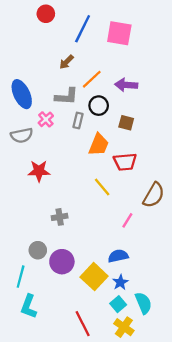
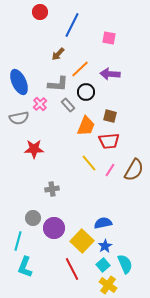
pink square: (119, 33) -> (109, 38), moved, size x0.6
gray rectangle: (78, 121) -> (68, 105), turned -56
brown square: (126, 123) -> (110, 116), moved
pink line: (127, 220) -> (110, 170), moved
red line: (83, 324) -> (72, 269), moved

